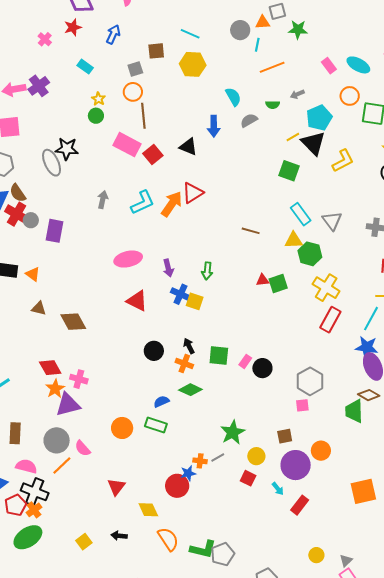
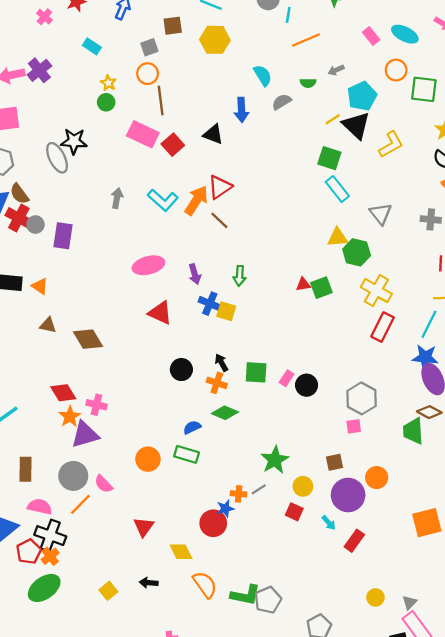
cyan L-shape: (143, 203) -> (163, 200), turned 68
cyan rectangle: (301, 214) -> (337, 189), moved
brown line: (251, 231) -> (219, 220), moved, turned 30

